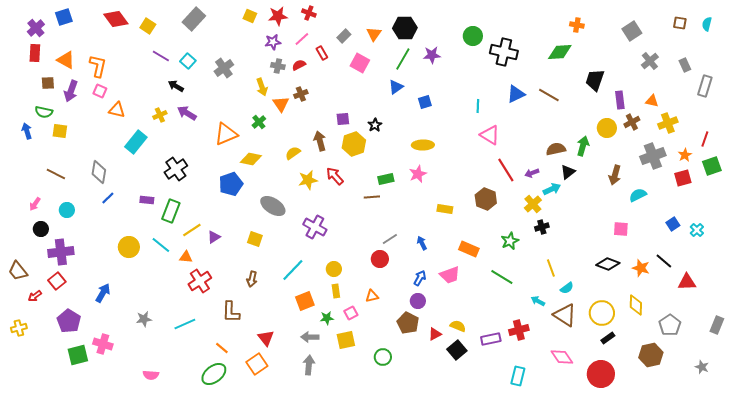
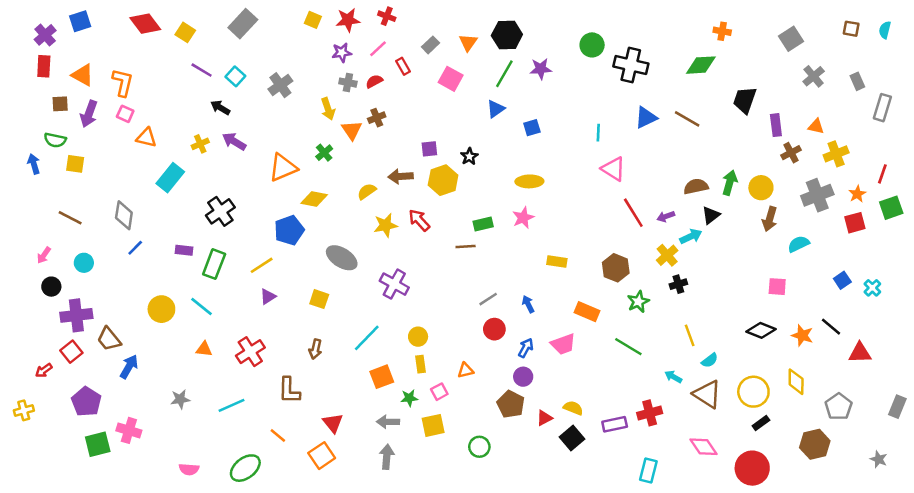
yellow circle: (607, 128) -> (761, 188), moved
brown arrow: (320, 141) -> (401, 176), turned -78
brown hexagon: (486, 199) -> (616, 268), moved
yellow line: (192, 230) -> (262, 265), moved
orange triangle: (186, 257) -> (204, 349), moved
red circle: (380, 259) -> (494, 329), moved
brown trapezoid: (18, 271) -> (109, 339), moved
green ellipse: (214, 374) -> (245, 468), moved

